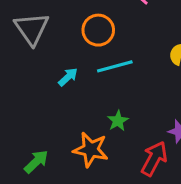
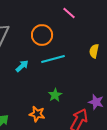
orange star: (91, 149) -> (37, 114), size x0.7

